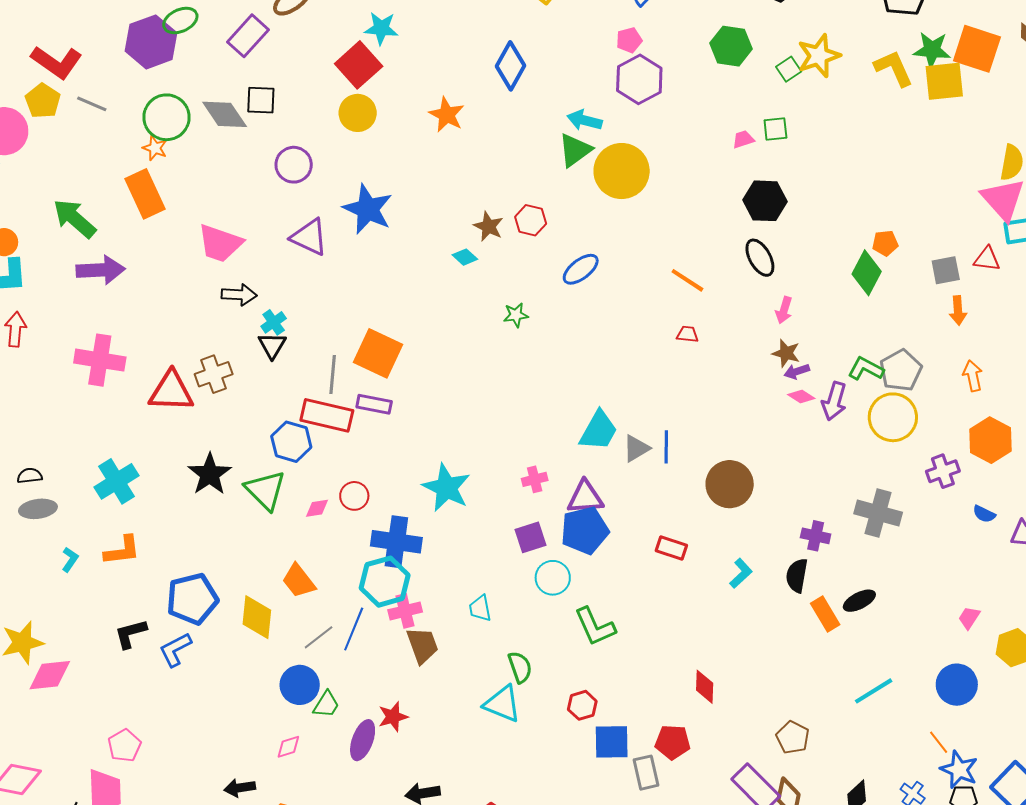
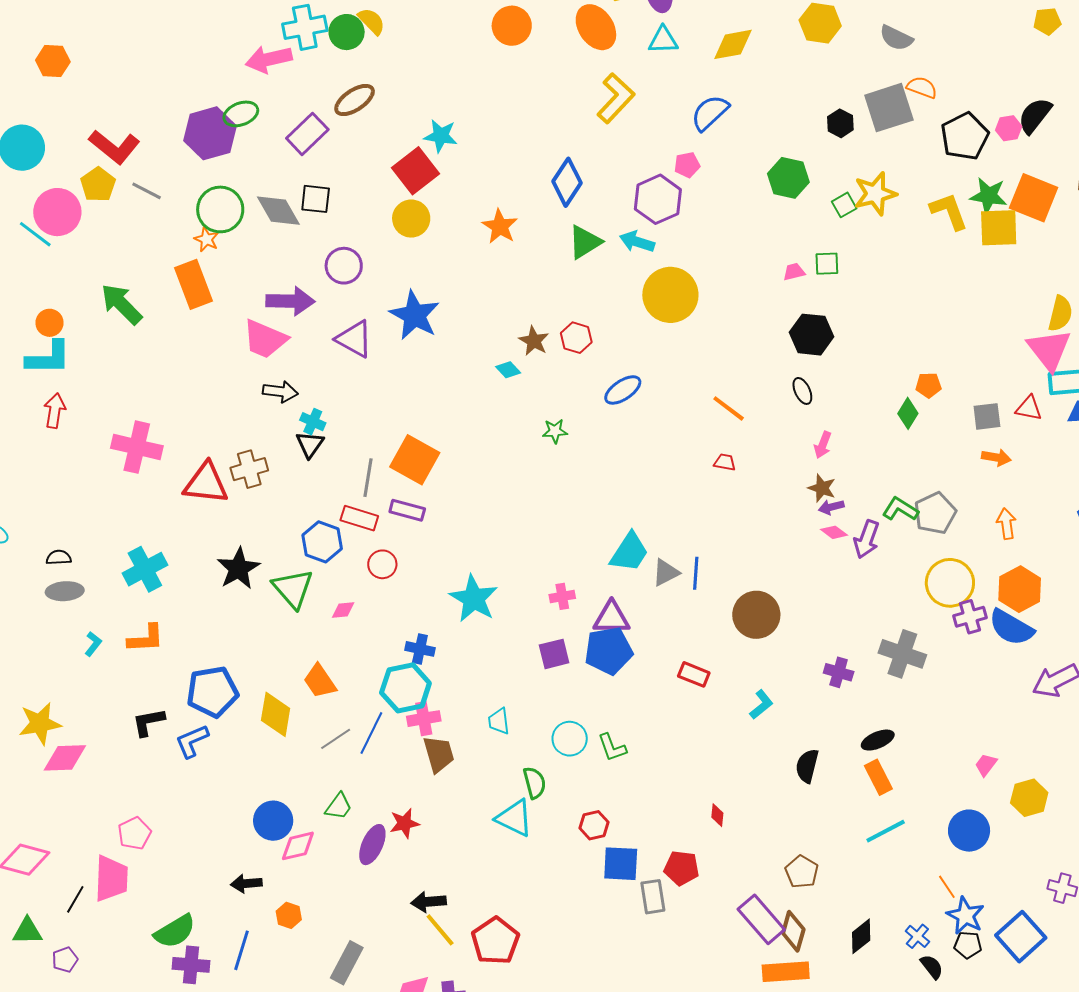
purple hexagon: (639, 79) -> (658, 199), moved
green triangle: (575, 150) -> (585, 242), moved
black ellipse: (760, 258) -> (802, 391), size x0.7
purple arrow: (101, 270) -> (290, 301), moved
green diamond: (867, 273) -> (908, 413), size x0.7
orange arrow: (958, 310) -> (996, 457), turned -80
cyan cross: (274, 322) -> (313, 422), turned -35
red rectangle: (327, 415) -> (359, 518), size x0.7
yellow circle: (893, 417) -> (950, 583), moved
red circle: (354, 496) -> (382, 564), moved
blue semicircle: (984, 514) -> (1011, 627), moved, size x2.0
blue cross: (396, 542) -> (420, 649), size x0.6
black semicircle: (797, 575) -> (807, 766), moved
cyan circle: (553, 578) -> (570, 739), moved
orange rectangle: (825, 614) -> (878, 777), moved
green L-shape: (595, 627) -> (612, 747), size x0.7
blue circle: (300, 685) -> (273, 821), moved
red diamond: (705, 687) -> (717, 815), size x0.7
pink diamond: (288, 747) -> (298, 846), size x1.4

